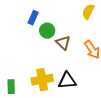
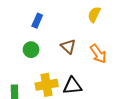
green circle: (47, 31) -> (31, 50), moved

